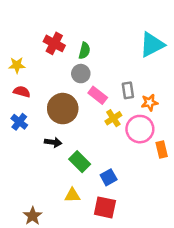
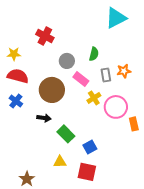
cyan triangle: (152, 45) -> (116, 18), moved
green semicircle: (84, 51) -> (94, 54), moved
red semicircle: (22, 92) -> (18, 76), size x1.5
orange star: (150, 103) -> (124, 71), moved

